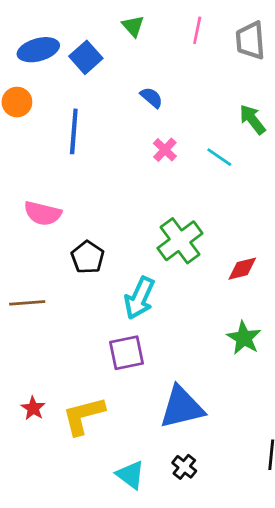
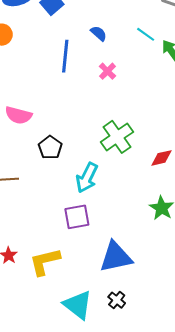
blue line: (74, 131) -> (65, 56), moved
cyan line: (219, 157) -> (146, 34), moved
cyan triangle: (130, 475) -> (78, 305), size x1.4

